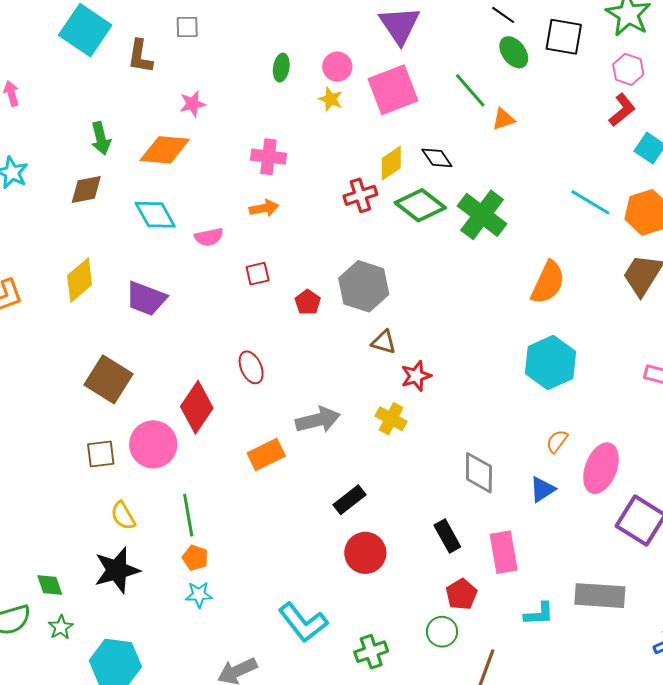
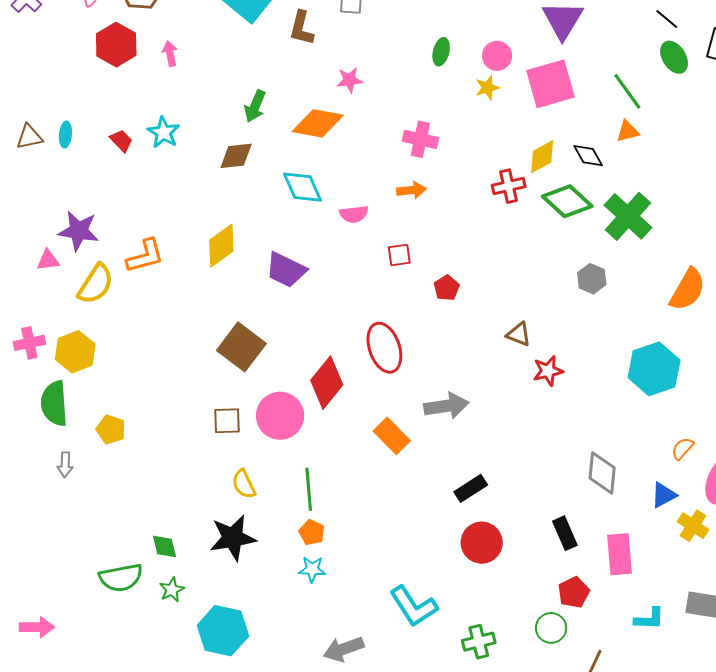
yellow star: (331, 99) -> (487, 88), turned 30
orange triangle: (503, 119) -> (628, 131), moved
green arrow: (101, 138) -> (255, 106), turned 32
gray hexagon: (364, 286) -> (592, 279), moved, size x0.6
cyan hexagon: (550, 362) -> (654, 369), moved
red ellipse: (251, 367) -> (384, 348), size x1.5
yellow cross: (391, 419) -> (693, 526), moved
orange rectangle: (266, 455) -> (392, 436), turned 66

